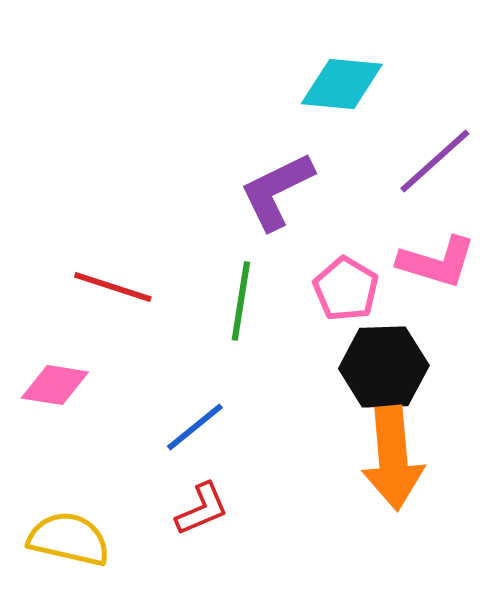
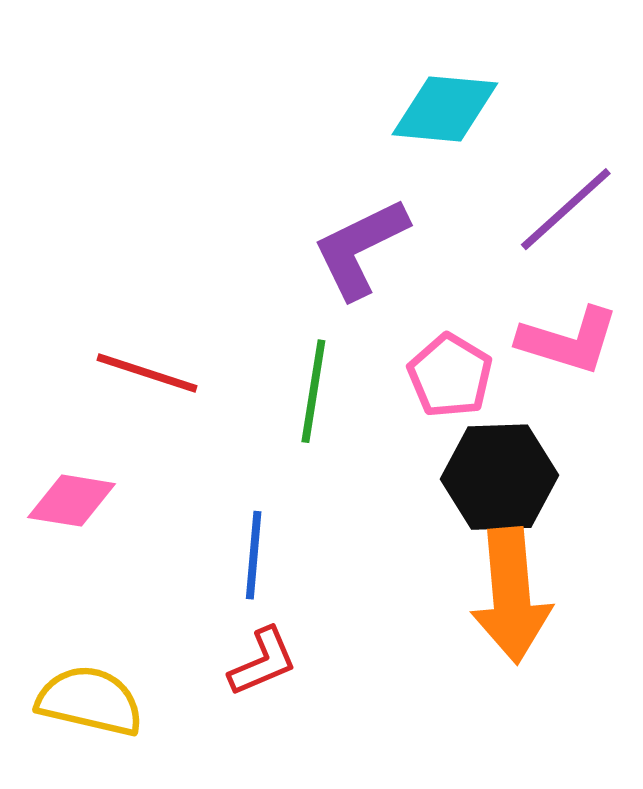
blue line: (195, 427) -> (254, 555), turned -46

